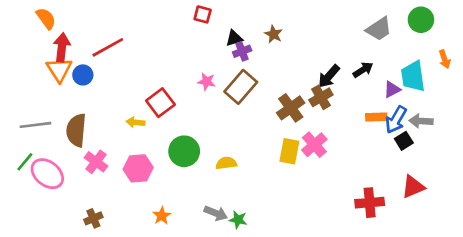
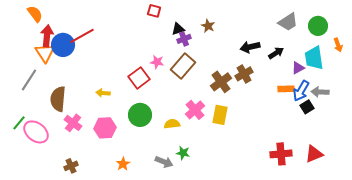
green circle: (421, 20) -> (318, 26), moved
blue circle: (83, 75) -> (63, 45), moved, size x1.5
black arrow: (329, 76) -> (250, 47), moved, turned 36
red square: (160, 103) -> (139, 78), moved
gray line: (35, 125) -> (29, 80), moved, turned -50
pink cross: (314, 145) -> (195, 110), moved
red triangle: (413, 187) -> (314, 154), moved
green star: (238, 220) -> (183, 153), moved

